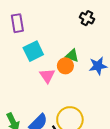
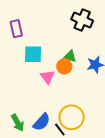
black cross: (87, 18) -> (82, 20), size x1.5
cyan square: (33, 51) -> (33, 54), turned 30

